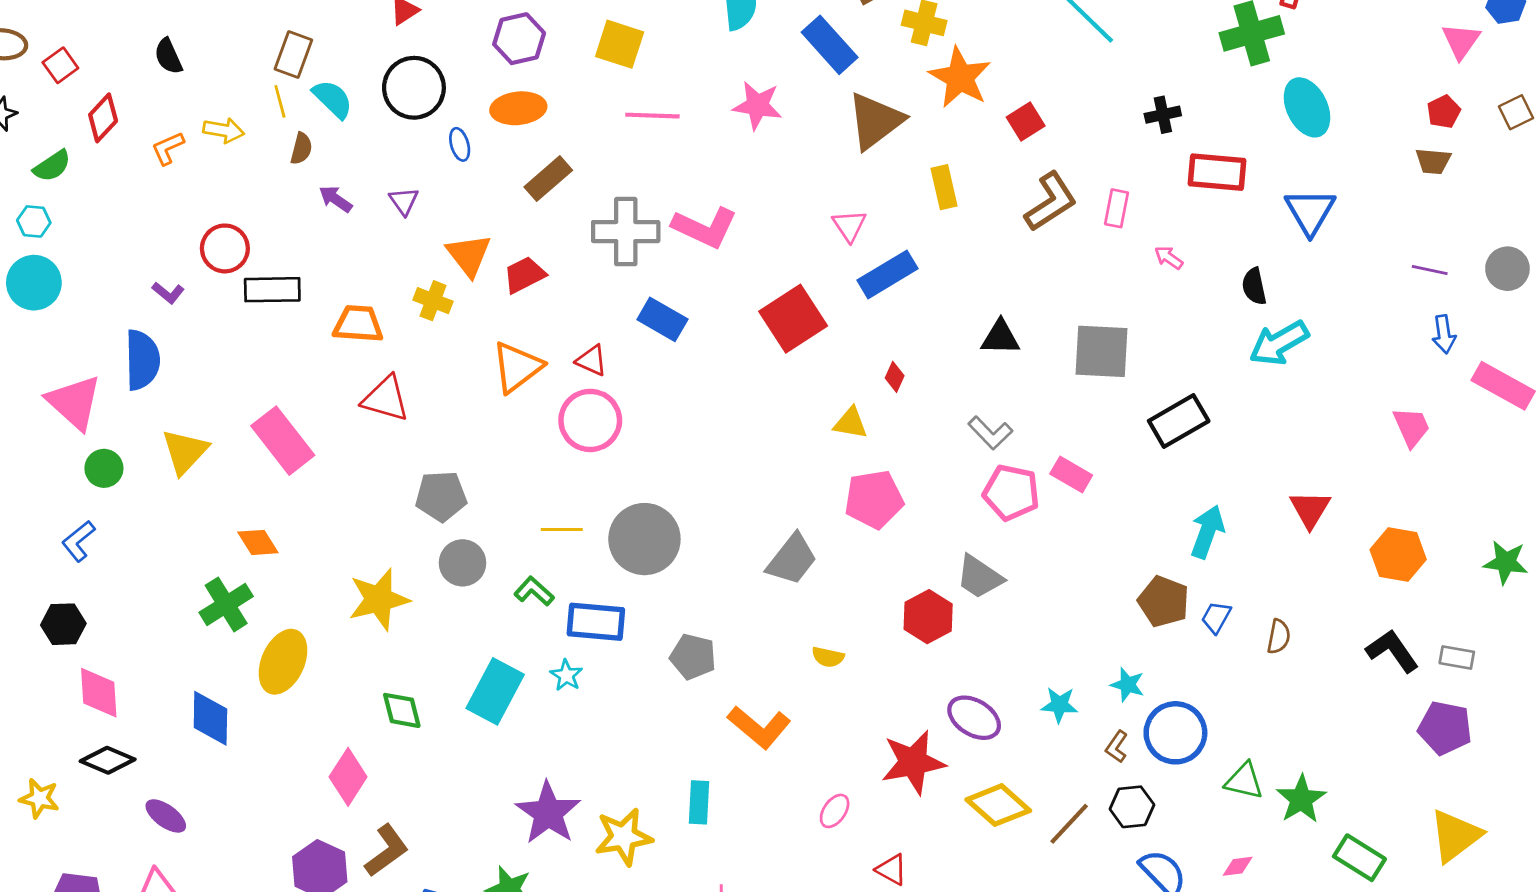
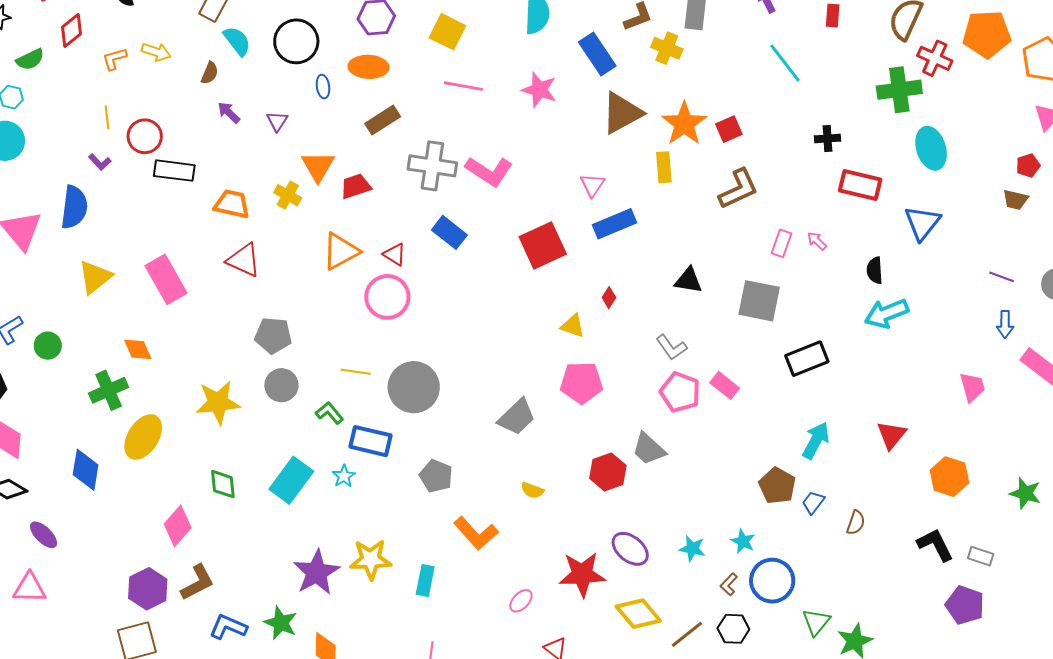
orange star: (960, 77) -> (684, 124), moved
yellow line: (280, 101) -> (107, 117), moved
pink rectangle: (1117, 208) -> (781, 243), moved
green circle: (104, 468) -> (48, 346), moved
green triangle: (1244, 781) -> (816, 622), turned 48
yellow star: (624, 837) -> (371, 559), moved

